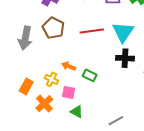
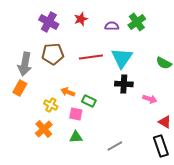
brown pentagon: (53, 28) -> (53, 54), turned -30
orange rectangle: (26, 86) -> (20, 88), moved
pink square: (69, 92) -> (76, 114), moved
green triangle: (77, 112) -> (76, 137), turned -32

